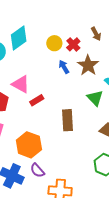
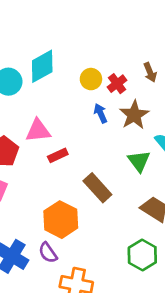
pink triangle: (21, 84) -> (38, 131), turned -42
brown rectangle: (68, 120) -> (97, 188), turned -45
orange hexagon: (29, 145) -> (61, 220), moved

